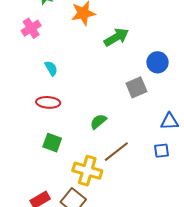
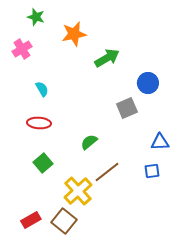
green square: (52, 143) -> (43, 163), turned 30
yellow cross: (87, 171) -> (78, 191), turned 32

